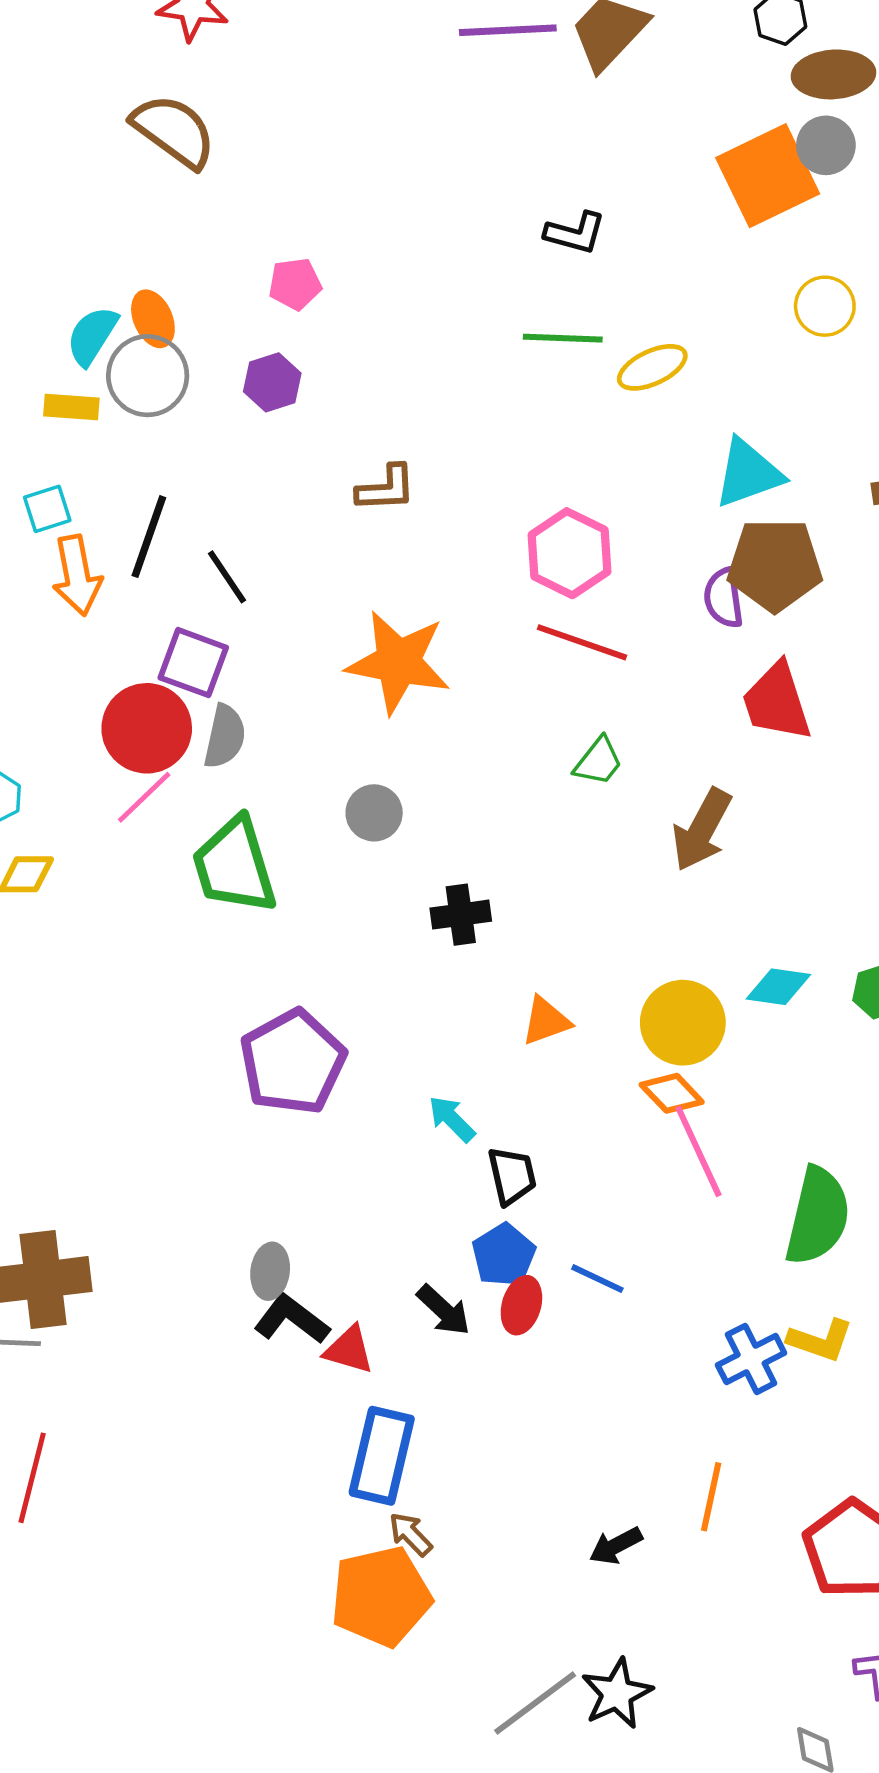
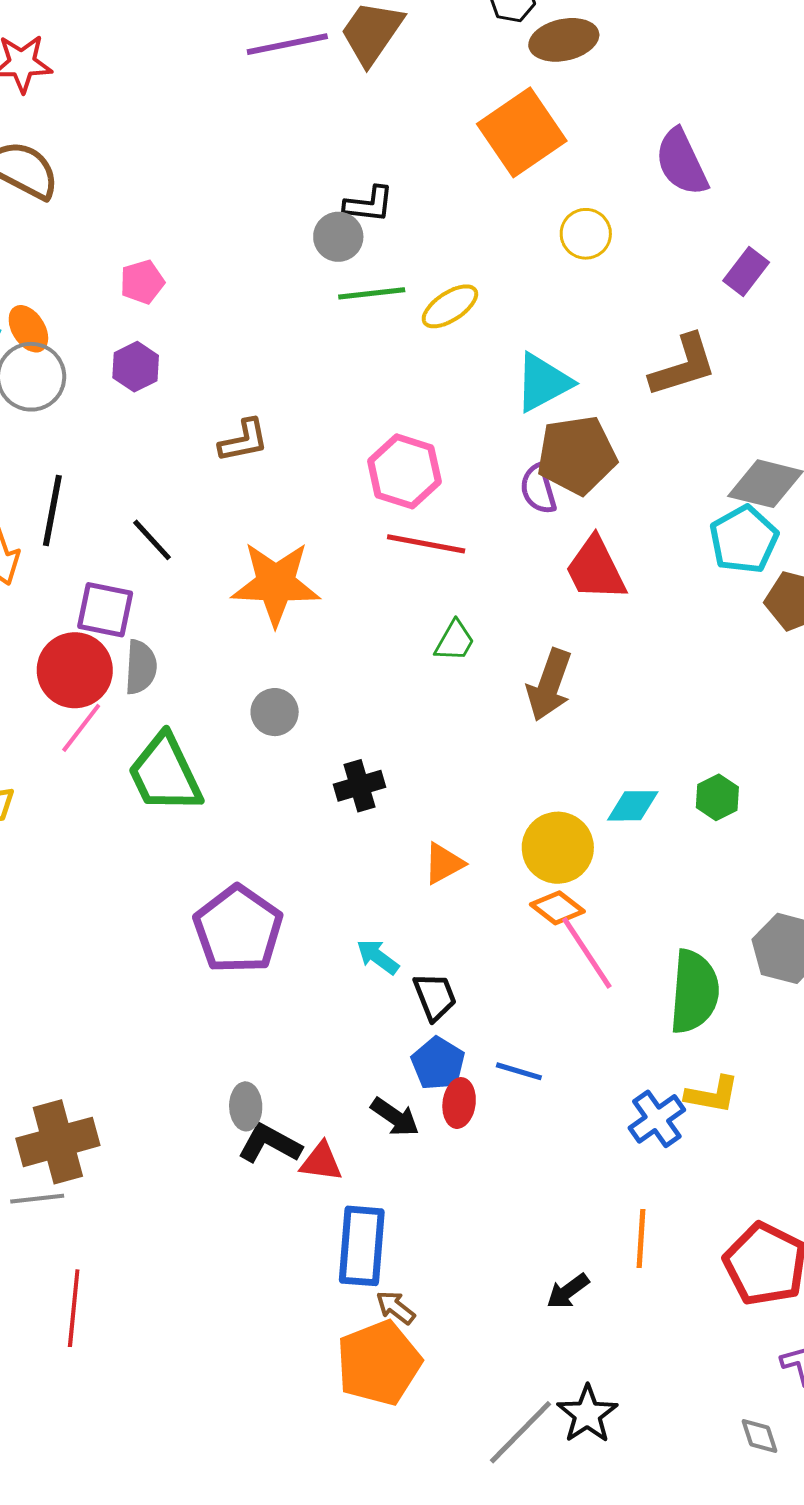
gray circle: (826, 145) -> (338, 237), moved
black line: (227, 577) -> (152, 540), moved

